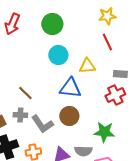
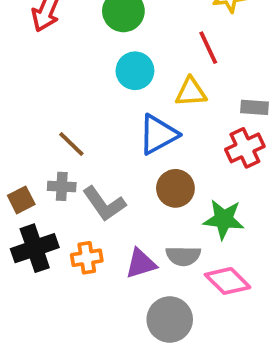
red line: (107, 42) -> (208, 48), moved
blue triangle: (70, 88) -> (158, 134), turned -35
brown circle: (69, 116) -> (175, 188), moved

